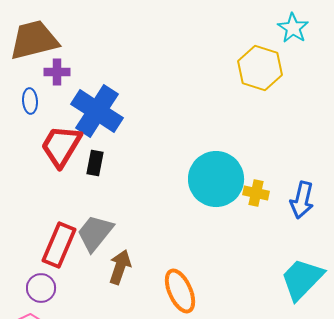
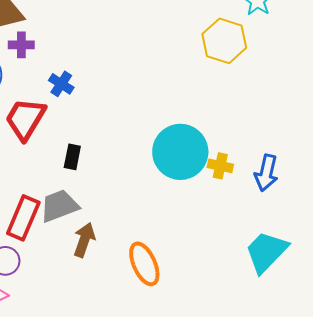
blue cross: (97, 111) -> (61, 84), size x0.5
black rectangle: (95, 163) -> (72, 157), moved
gray trapezoid: (95, 233) -> (59, 206), turned 30

